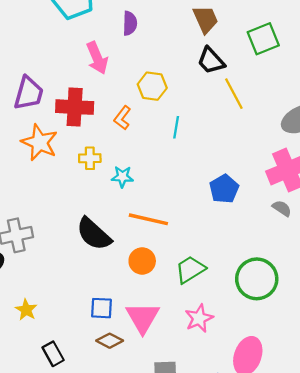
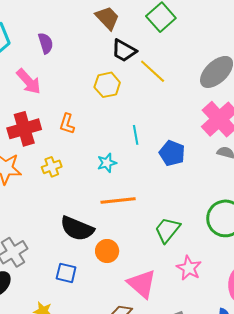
yellow hexagon: (152, 86) -> (107, 85), moved
cyan line: (176, 127) -> (136, 135), moved
cyan star: (122, 177) -> (107, 163), moved
orange circle: (142, 261) -> (107, 251), moved
blue square: (102, 308) -> (66, 273), moved, turned 30

